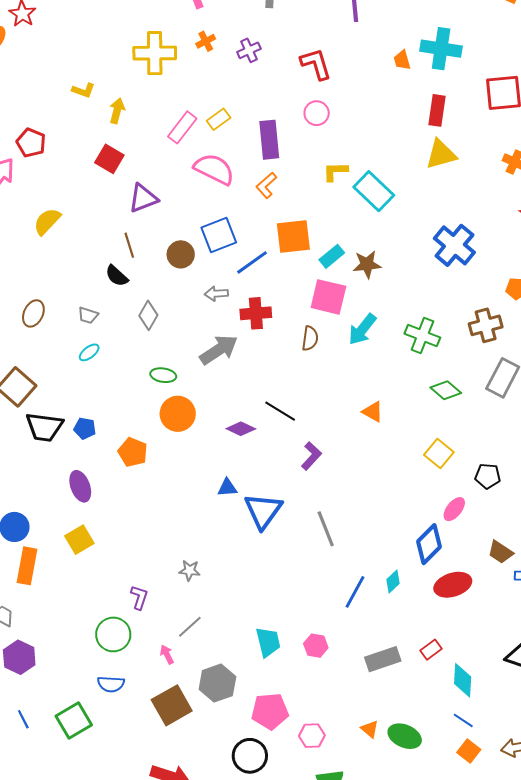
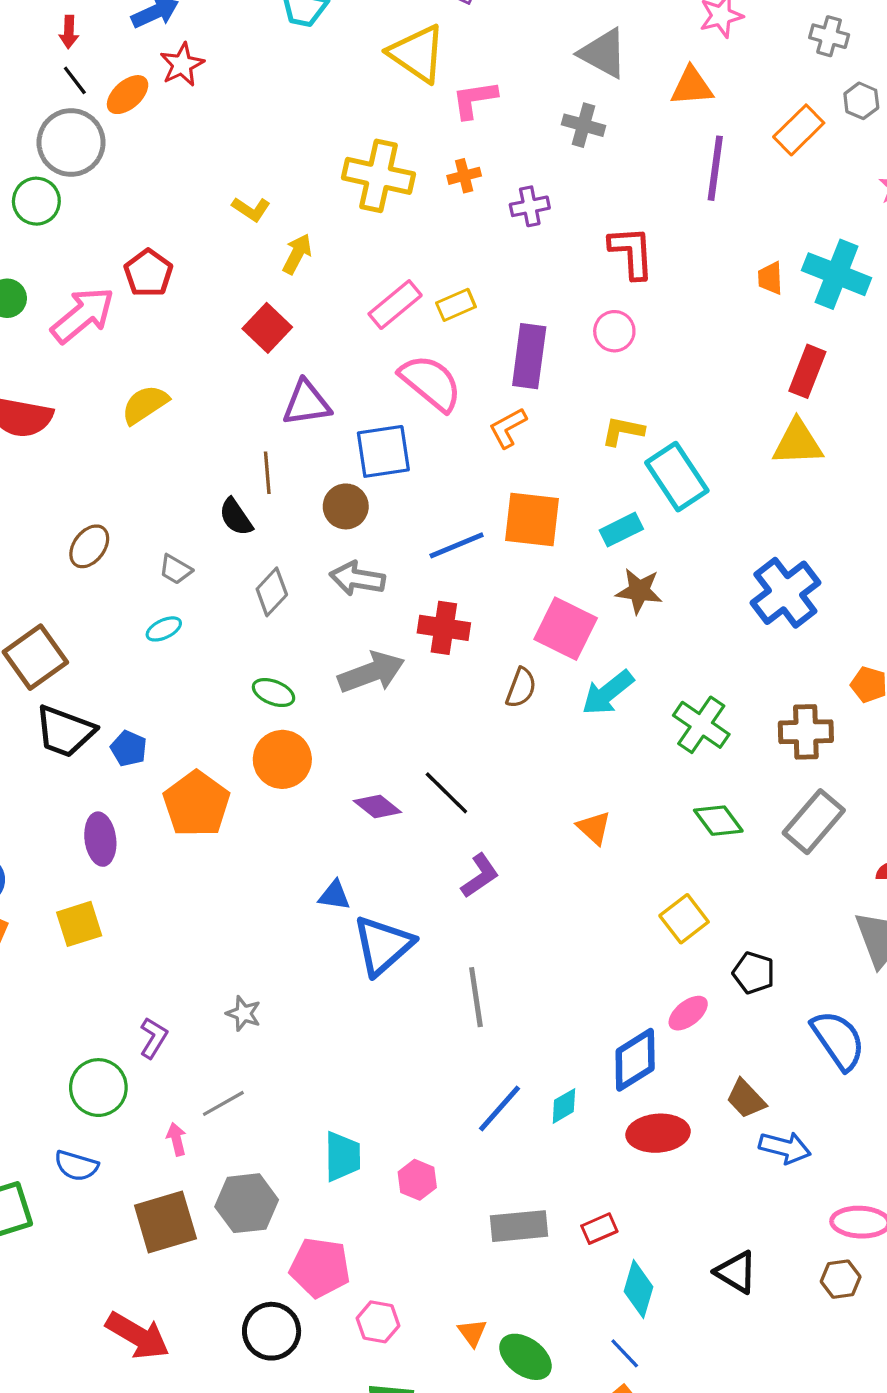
blue square: (219, 235) -> (383, 451), moved
cyan rectangle: (332, 256) -> (621, 530), moved
gray arrow: (216, 294) -> (357, 579), moved, size x1.4
orange pentagon: (133, 452) -> (197, 804), size x1.4

